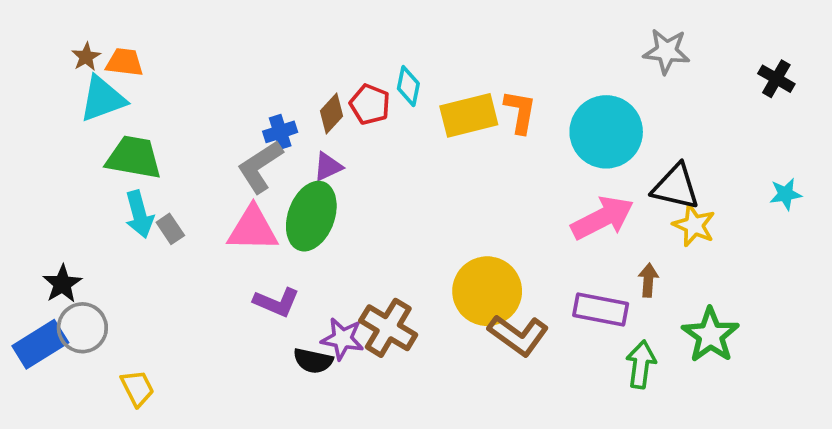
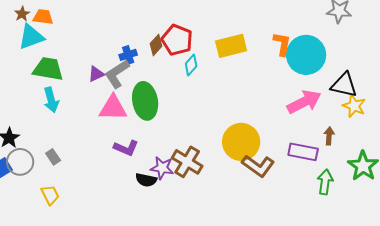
cyan diamond: (408, 86) -> (191, 65), moved, turned 30
red pentagon: (370, 104) -> (177, 40), size x1.4
orange L-shape: (520, 112) -> (282, 44), moved
purple triangle: (328, 167) -> (96, 74), moved
green ellipse: (311, 216) -> (145, 101), turned -30
gray rectangle: (170, 229) -> (53, 157), moved

